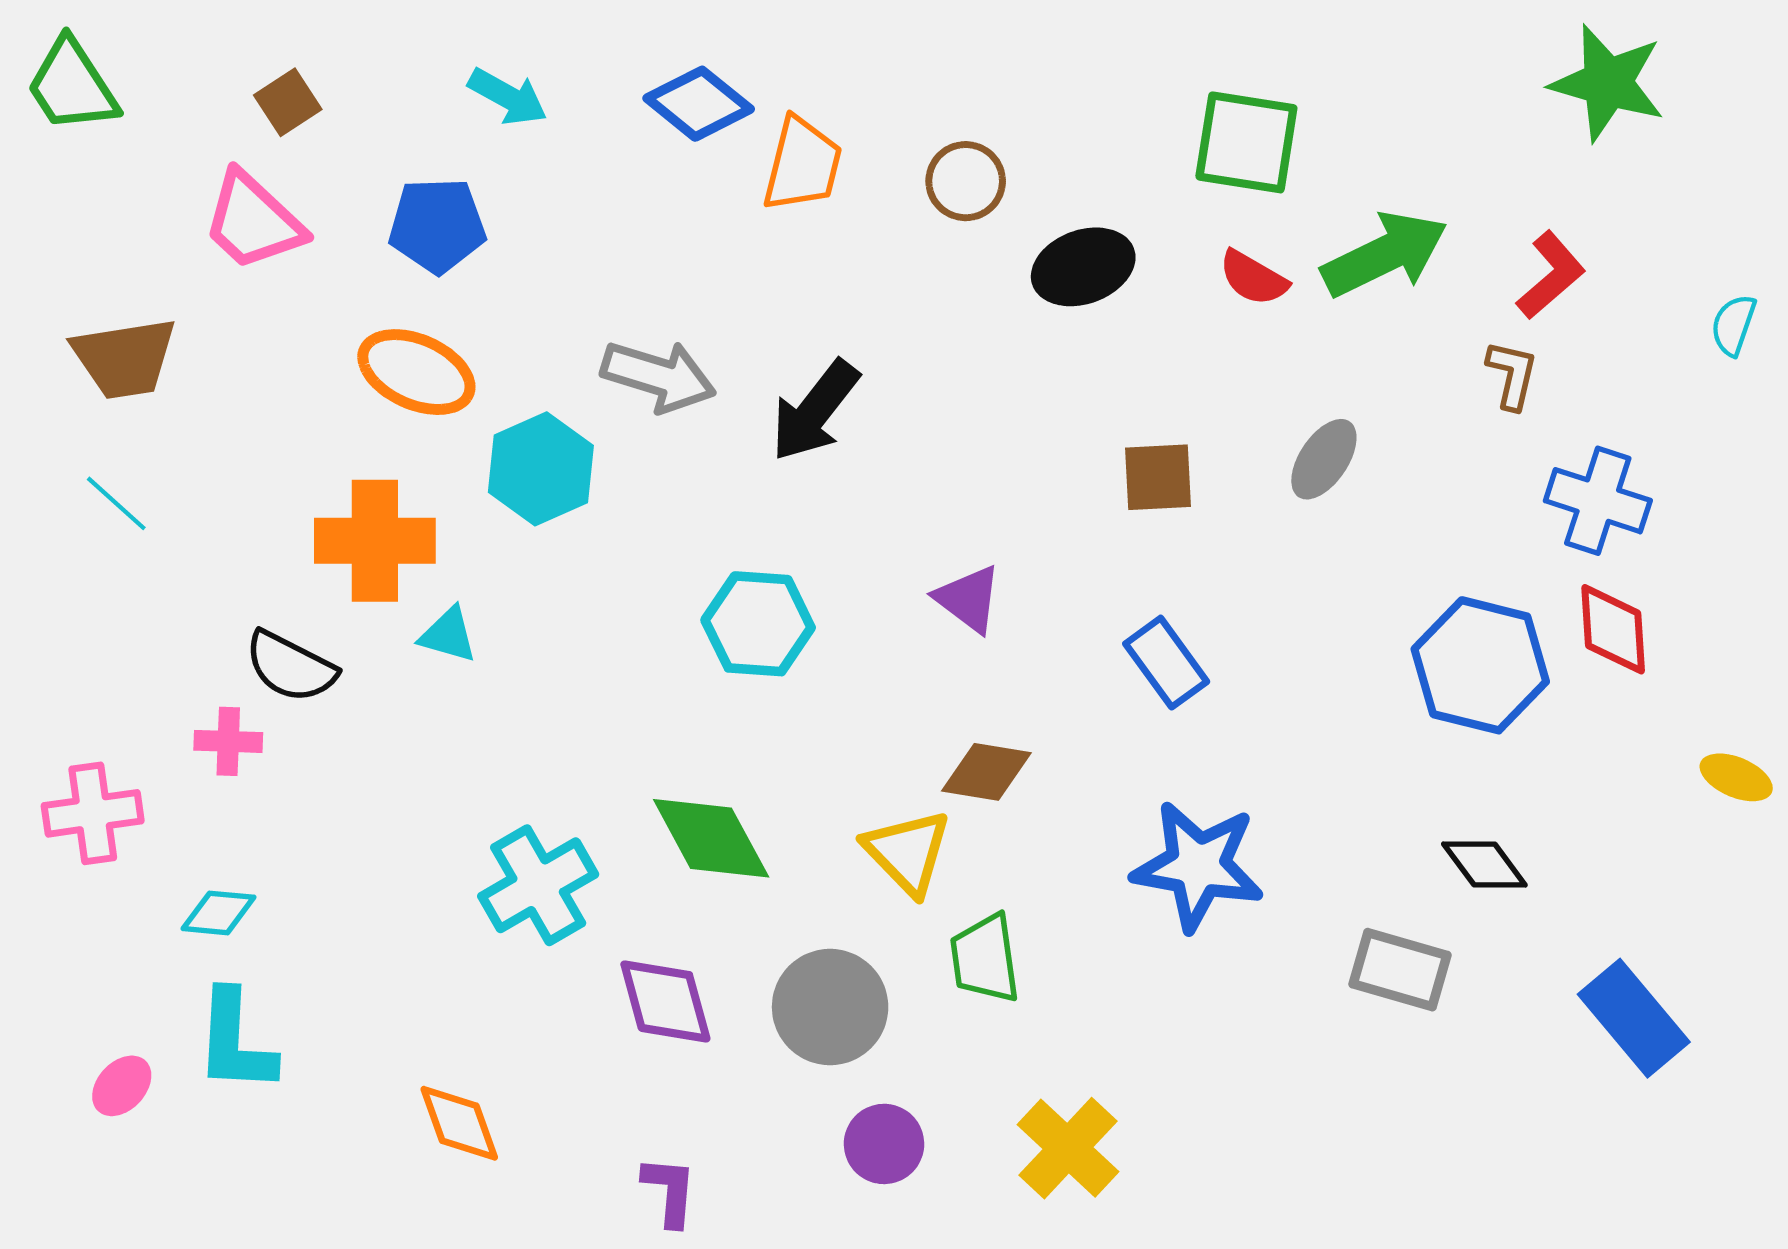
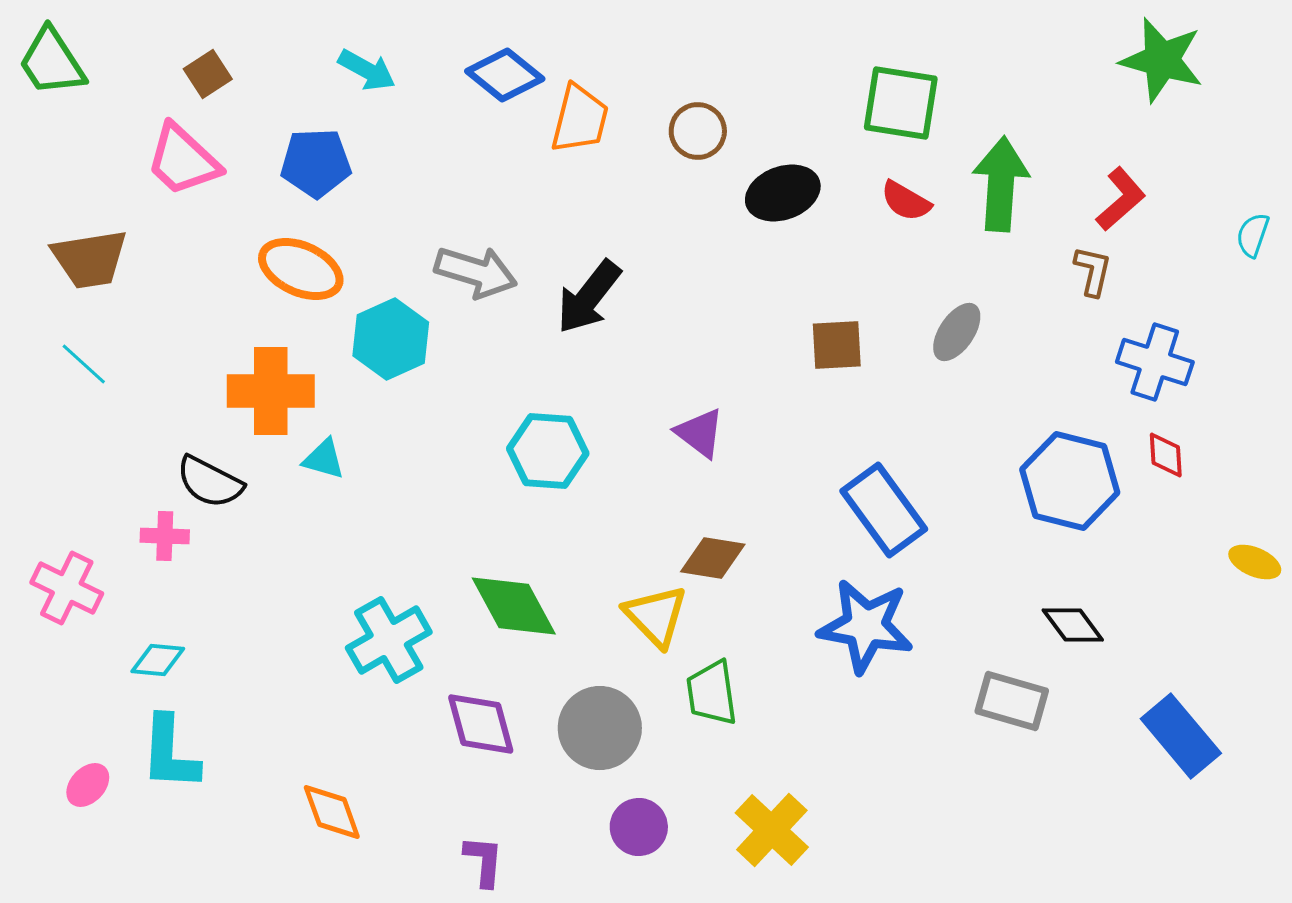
green arrow: (1385, 254) -> (1001, 184), turned -60
red diamond: (1613, 629) -> (1166, 455), size x0.7
blue rectangle: (1166, 663) -> (884, 510), moved, size x1.4
pink cross: (93, 813) -> (67, 588), turned 34

